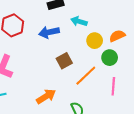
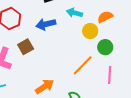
orange semicircle: (117, 36) -> (105, 17), moved
brown square: (64, 61) -> (26, 47), moved

